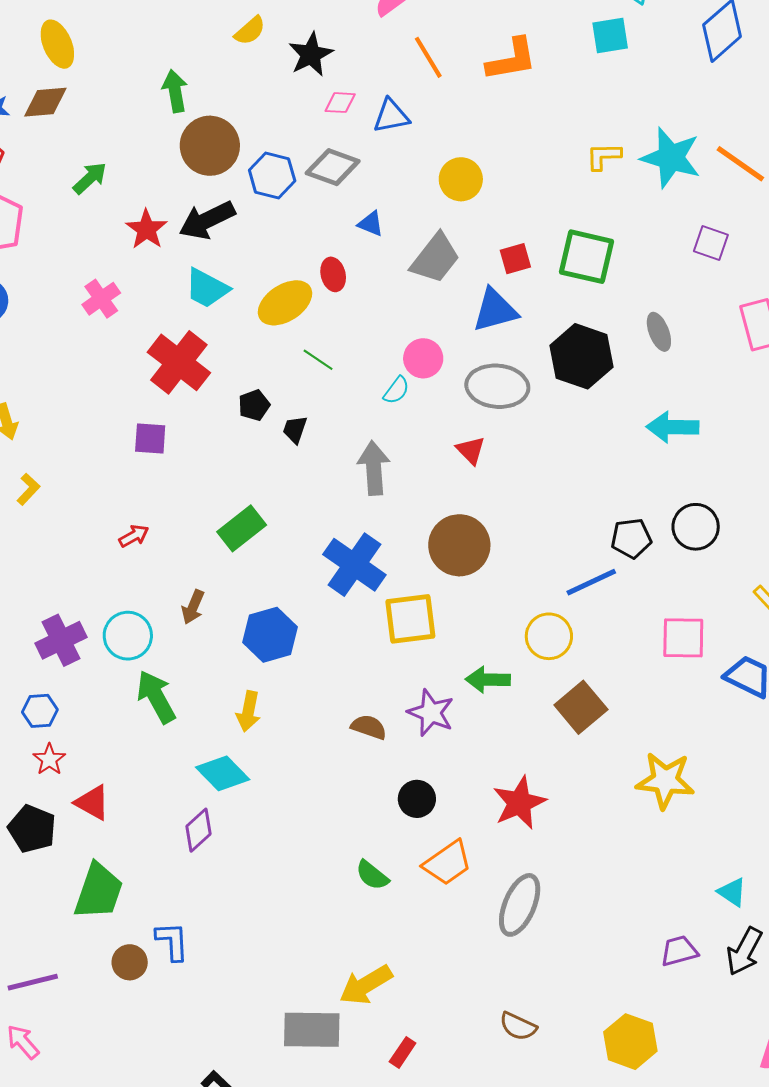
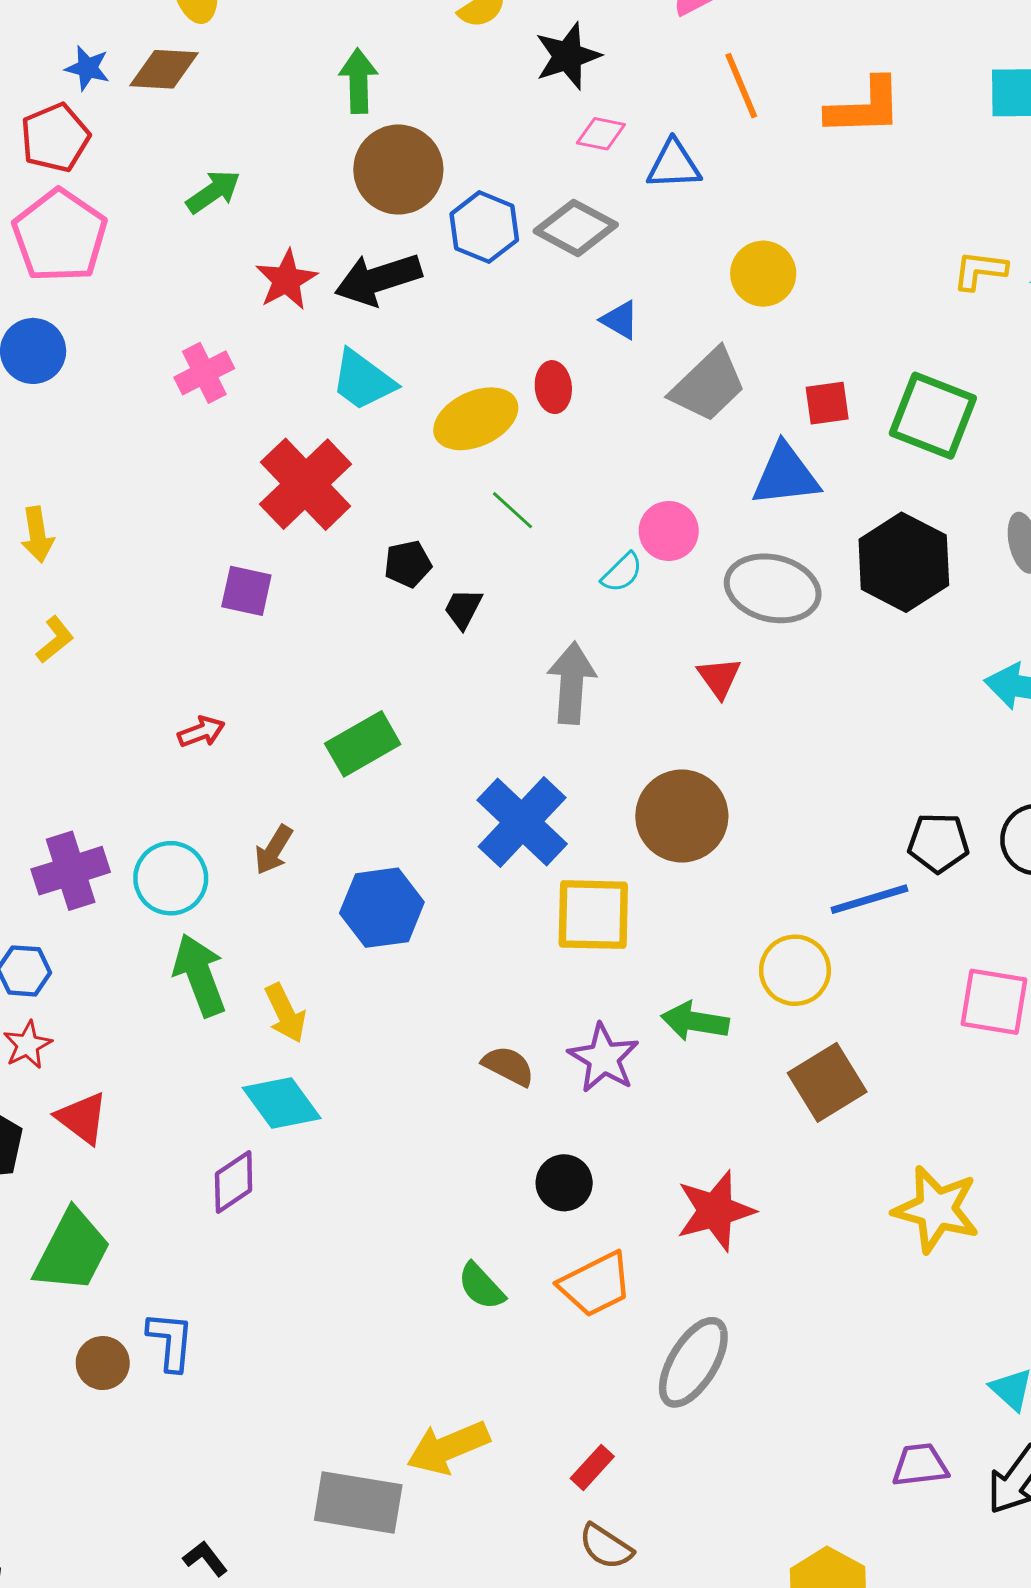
yellow arrow: (248, 711) -> (285, 1013), moved, turned -45
brown semicircle: (518, 1026) -> (606, 1547), moved
red rectangle: (403, 1052) -> (592, 1467), moved

